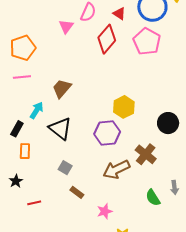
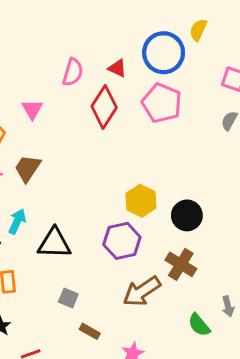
pink triangle: (66, 26) -> (32, 109), moved
brown trapezoid: (62, 88) -> (28, 168), moved
black circle: (168, 123) -> (187, 215), moved
black triangle: (60, 129) -> (54, 243), turned -30

